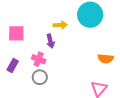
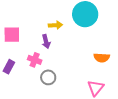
gray circle: (40, 77) -> (48, 77), moved

